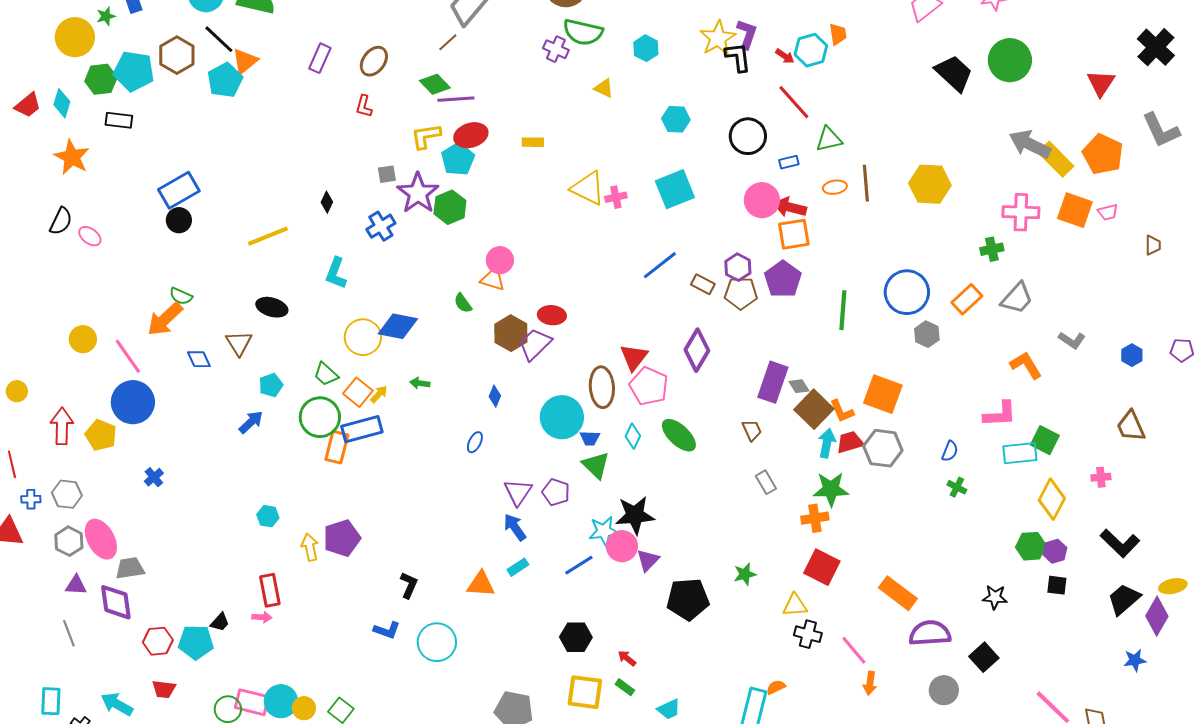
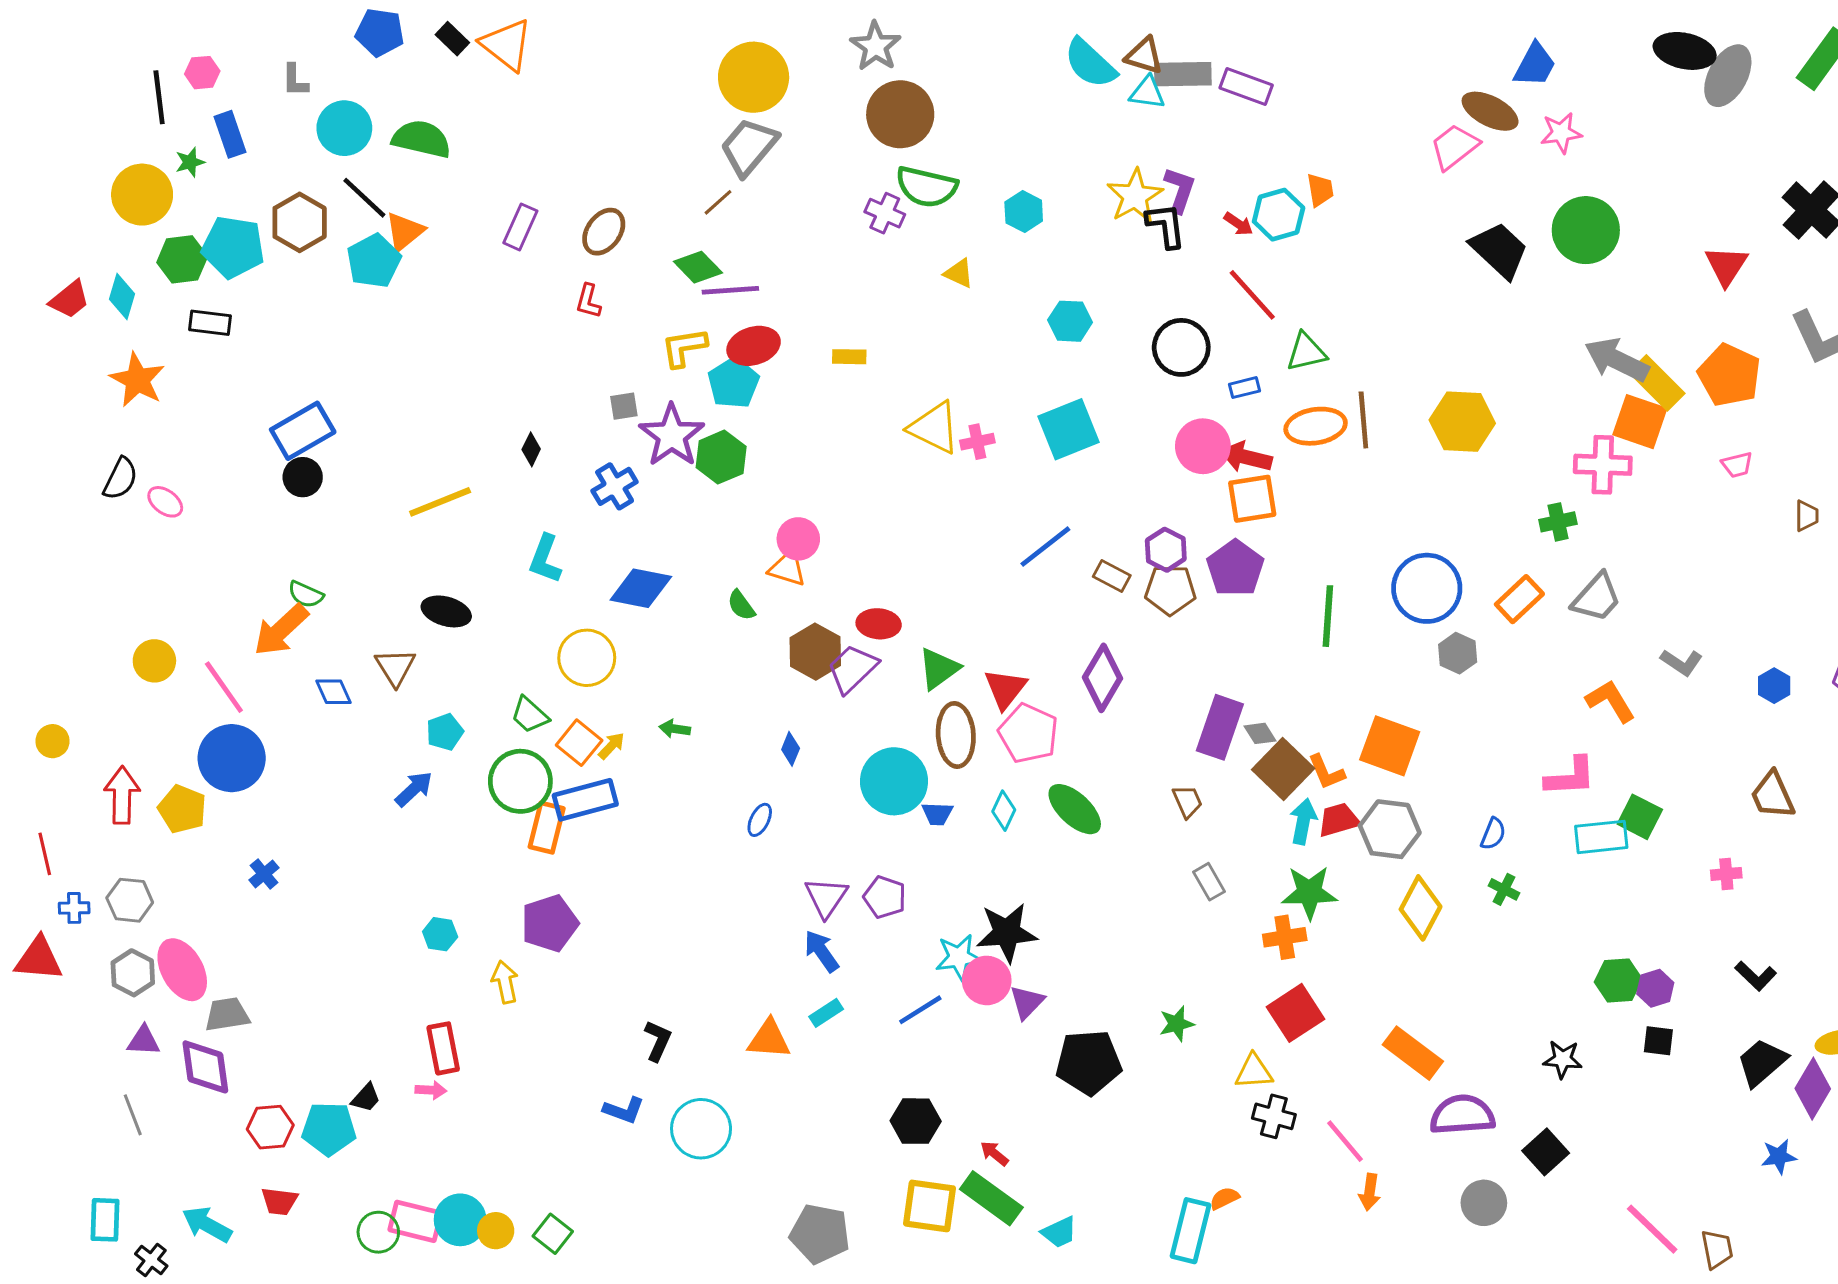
orange ellipse: (835, 187) -> (1316, 426), size x1.6
orange square: (1075, 210) -> (1640, 422), moved
blue diamond: (398, 326) -> (641, 588), moved
green triangle: (596, 465) -> (939, 669), moved, turned 40
yellow diamond: (1052, 499) -> (1421, 908), moved
purple pentagon: (342, 538) -> (550, 923), moved
black L-shape: (1120, 543) -> (1756, 976), size x0.7
red square: (822, 567) -> (1295, 1013), turned 30
green rectangle: (625, 687) -> (991, 1198), size x2.0

